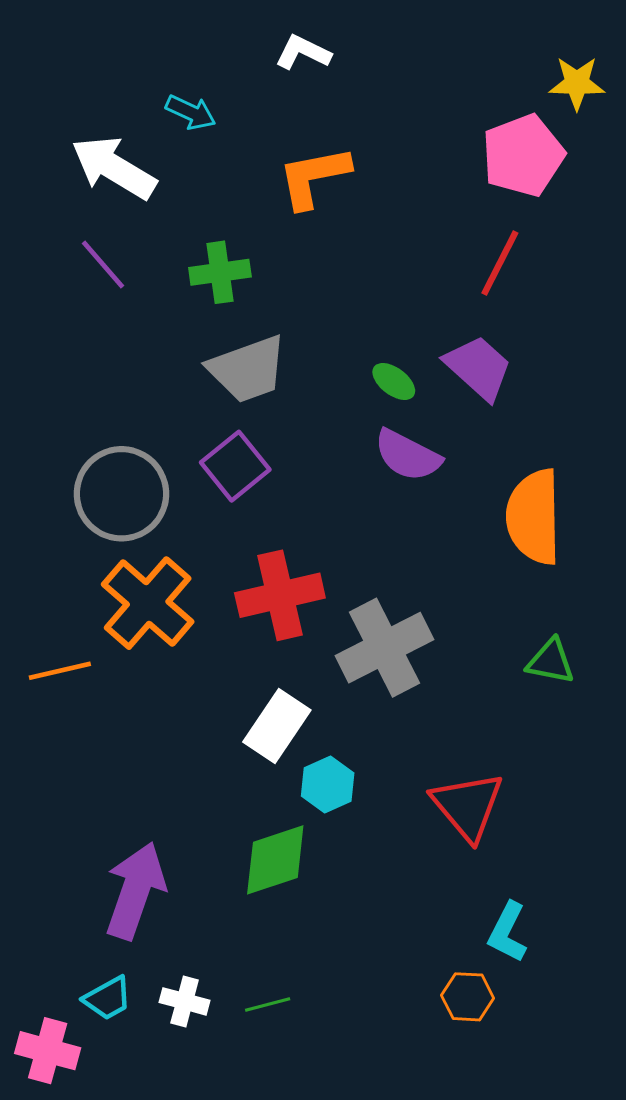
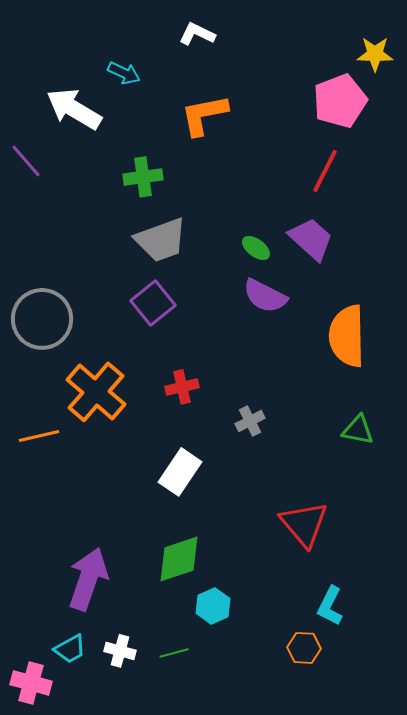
purple line: (103, 265) -> (26, 161), moved
gray circle: (121, 494) -> (42, 319), moved
red cross: (280, 595) -> (182, 387), size x0.6
gray cross: (385, 648) -> (250, 421), size x0.5
cyan hexagon: (328, 785) -> (213, 606), moved

